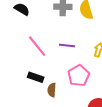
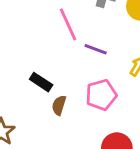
pink line: (37, 46) -> (68, 24), moved

